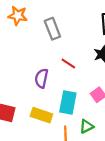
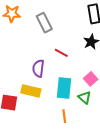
yellow rectangle: (41, 115) -> (31, 91), moved
green triangle: (87, 126) -> (85, 97), moved, turned -48

